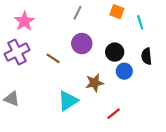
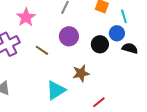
pink star: (24, 21) -> (26, 17), moved
black semicircle: (147, 56) -> (130, 48), turned 112
blue circle: (124, 71) -> (117, 33), moved

